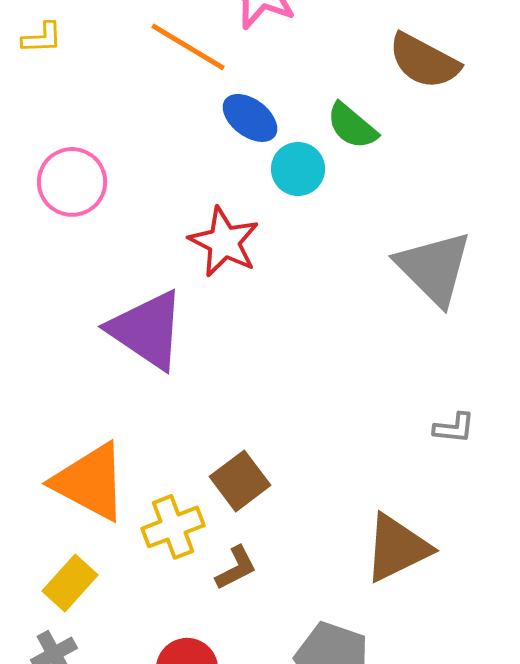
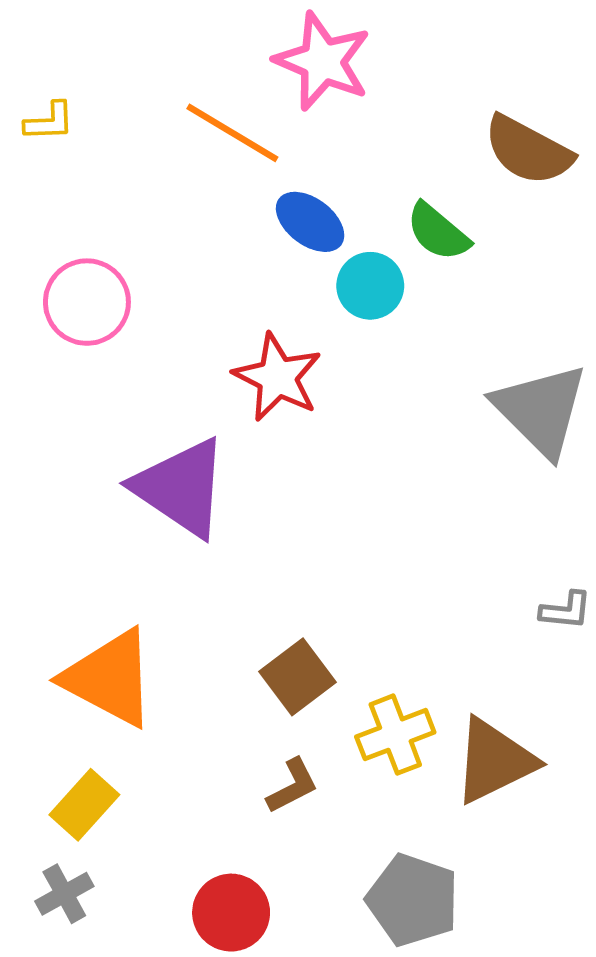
yellow cross: (173, 527) -> (395, 735), moved

